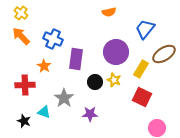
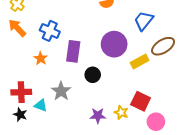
yellow rectangle: (141, 69) -> (140, 62), turned 30
yellow star: (114, 80) -> (121, 113), moved
red cross: (25, 85) -> (21, 92), moved
red square: (142, 97) -> (141, 101), moved
purple star: (90, 114) -> (98, 116), moved

